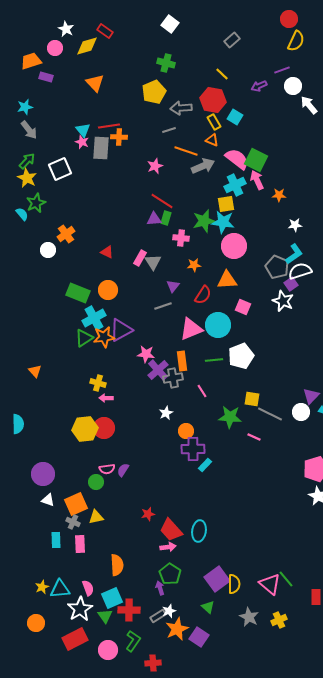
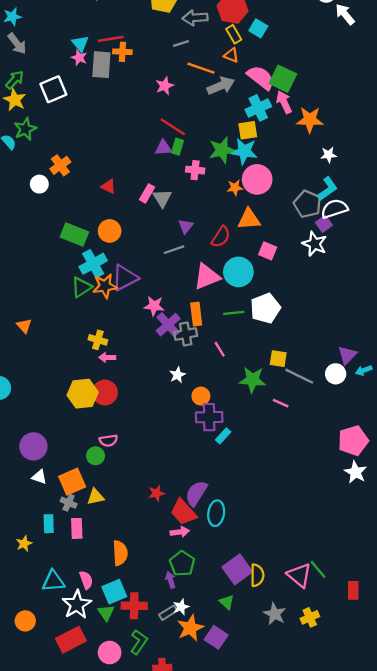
orange star: (279, 195) -> (310, 120), size x1.6
orange star: (194, 265) -> (235, 188), moved
purple semicircle: (123, 470) -> (196, 493), moved, size x1.6
yellow star: (42, 587) -> (24, 544), moved

